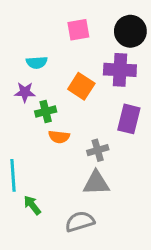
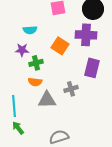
orange semicircle: (59, 137) -> (35, 82), moved
gray triangle: (96, 183) -> (47, 100), moved
green arrow: (32, 205) -> (18, 128), moved

